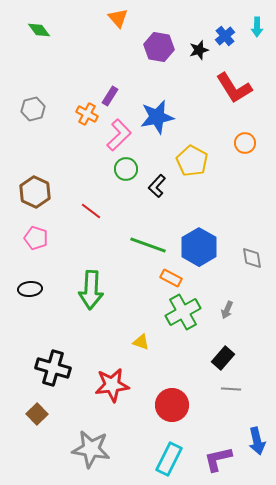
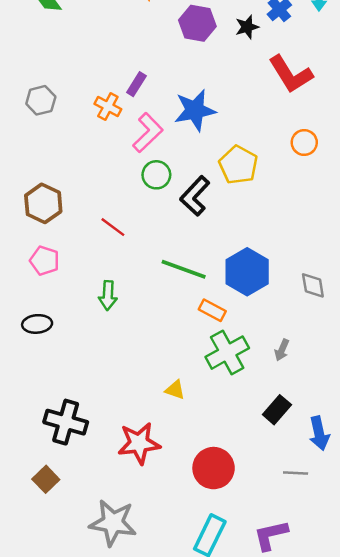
black L-shape: (157, 186) -> (195, 196), size x1.4
green arrow: (91, 290) -> (108, 295), moved, size x0.6
gray line: (231, 389) -> (296, 473), moved
blue arrow: (257, 441) -> (319, 433), moved

